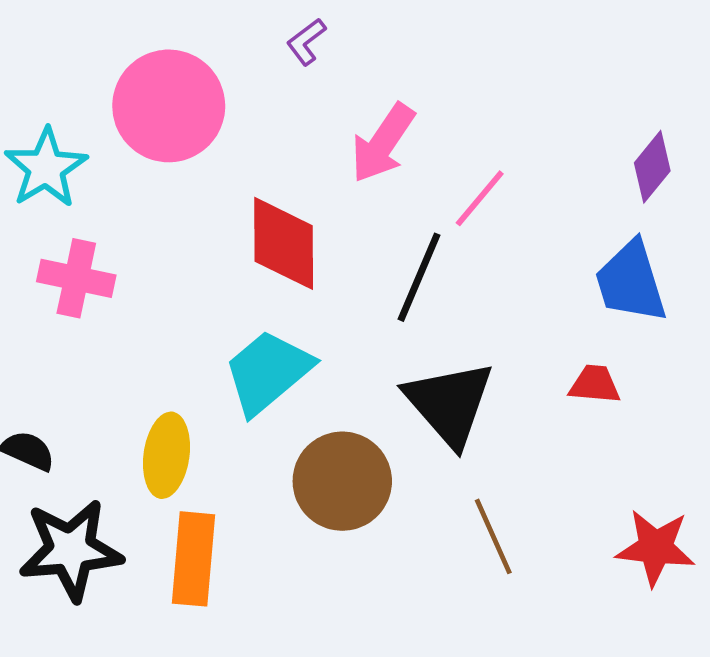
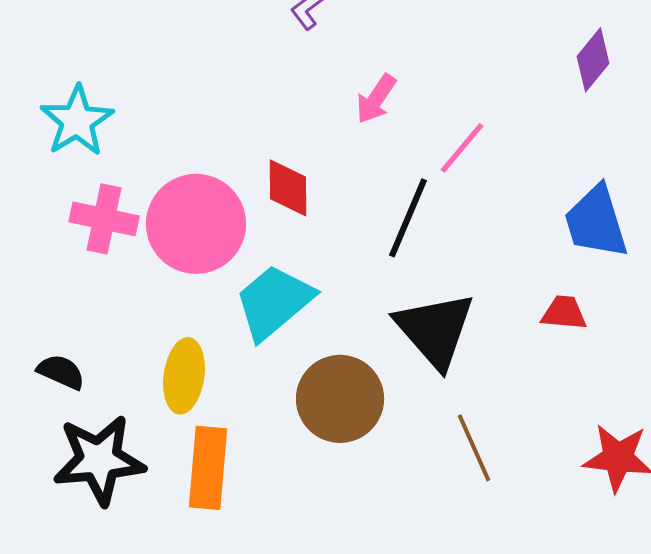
pink circle: (169, 106) -> (196, 224), moved
pink arrow: (383, 143) -> (376, 99), size x0.7
purple diamond: (652, 167) -> (593, 60), moved
red diamond: (284, 243) -> (288, 188), size x0.7

